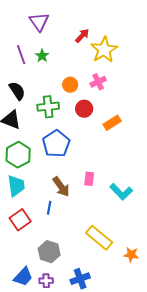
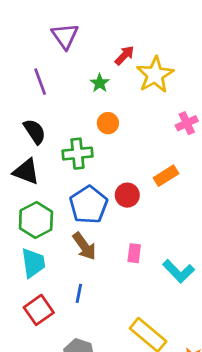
green star: (42, 56) -> (100, 83), moved
pink cross: (98, 82) -> (187, 123), moved
red circle: (84, 109) -> (127, 195), moved
brown arrow: (61, 187) -> (84, 246), moved

